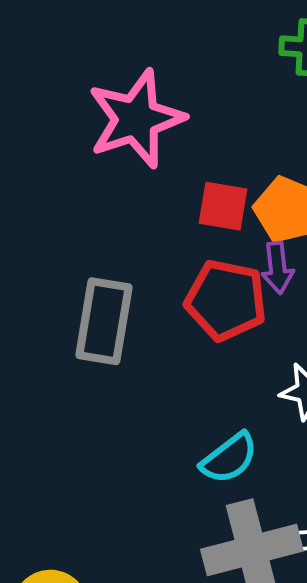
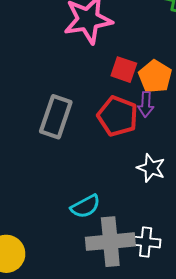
cyan semicircle: (229, 458) -> (85, 206), moved

